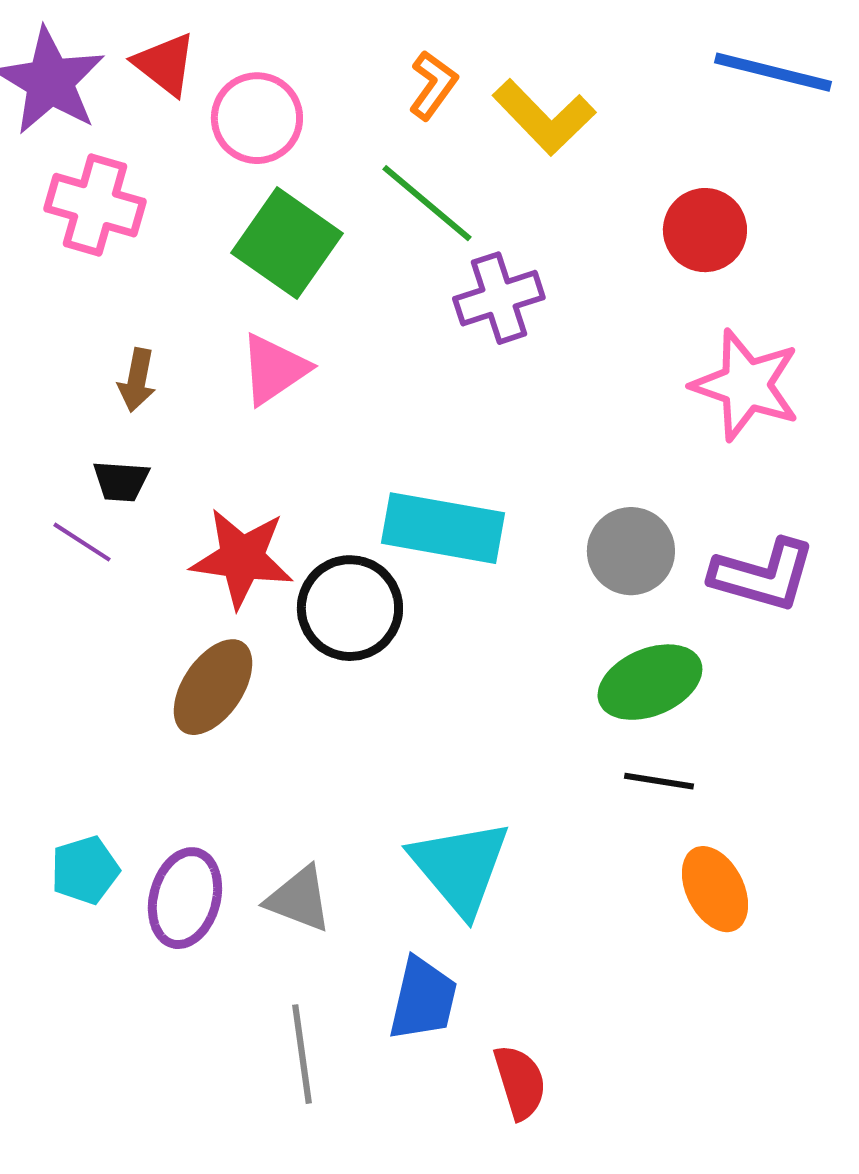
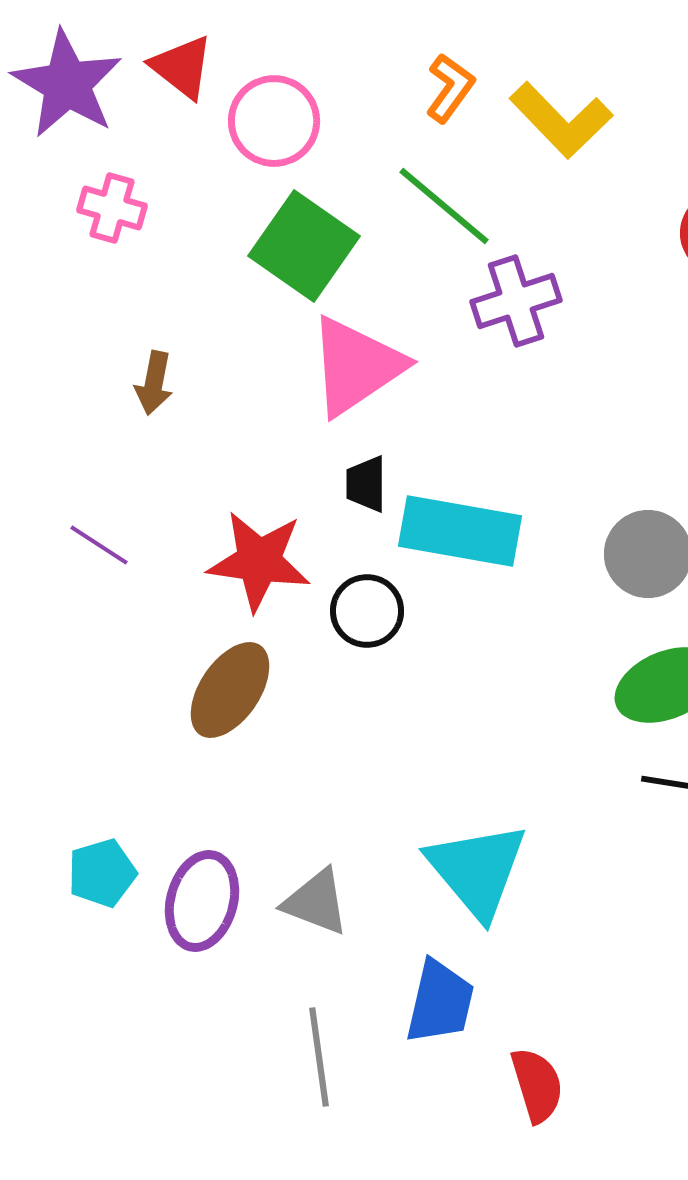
pink cross: (95, 205) -> (112, 208), size x0.7
pink triangle: (274, 369) -> (356, 366), moved, size x1.4
black trapezoid: (121, 481) -> (366, 484), moved, turned 86
black circle: (350, 608) -> (367, 611), size x0.7

